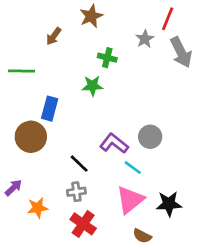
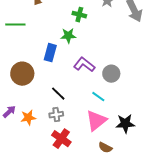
blue rectangle: (50, 109) -> (50, 53), moved
purple L-shape: (114, 143) -> (84, 65), moved
orange star: (38, 208) -> (28, 118), moved

